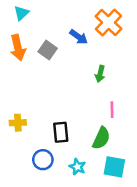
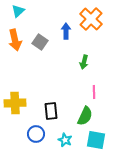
blue arrow: (79, 37) -> (66, 31), turned -126
yellow cross: (18, 123) -> (15, 103), size x1.5

